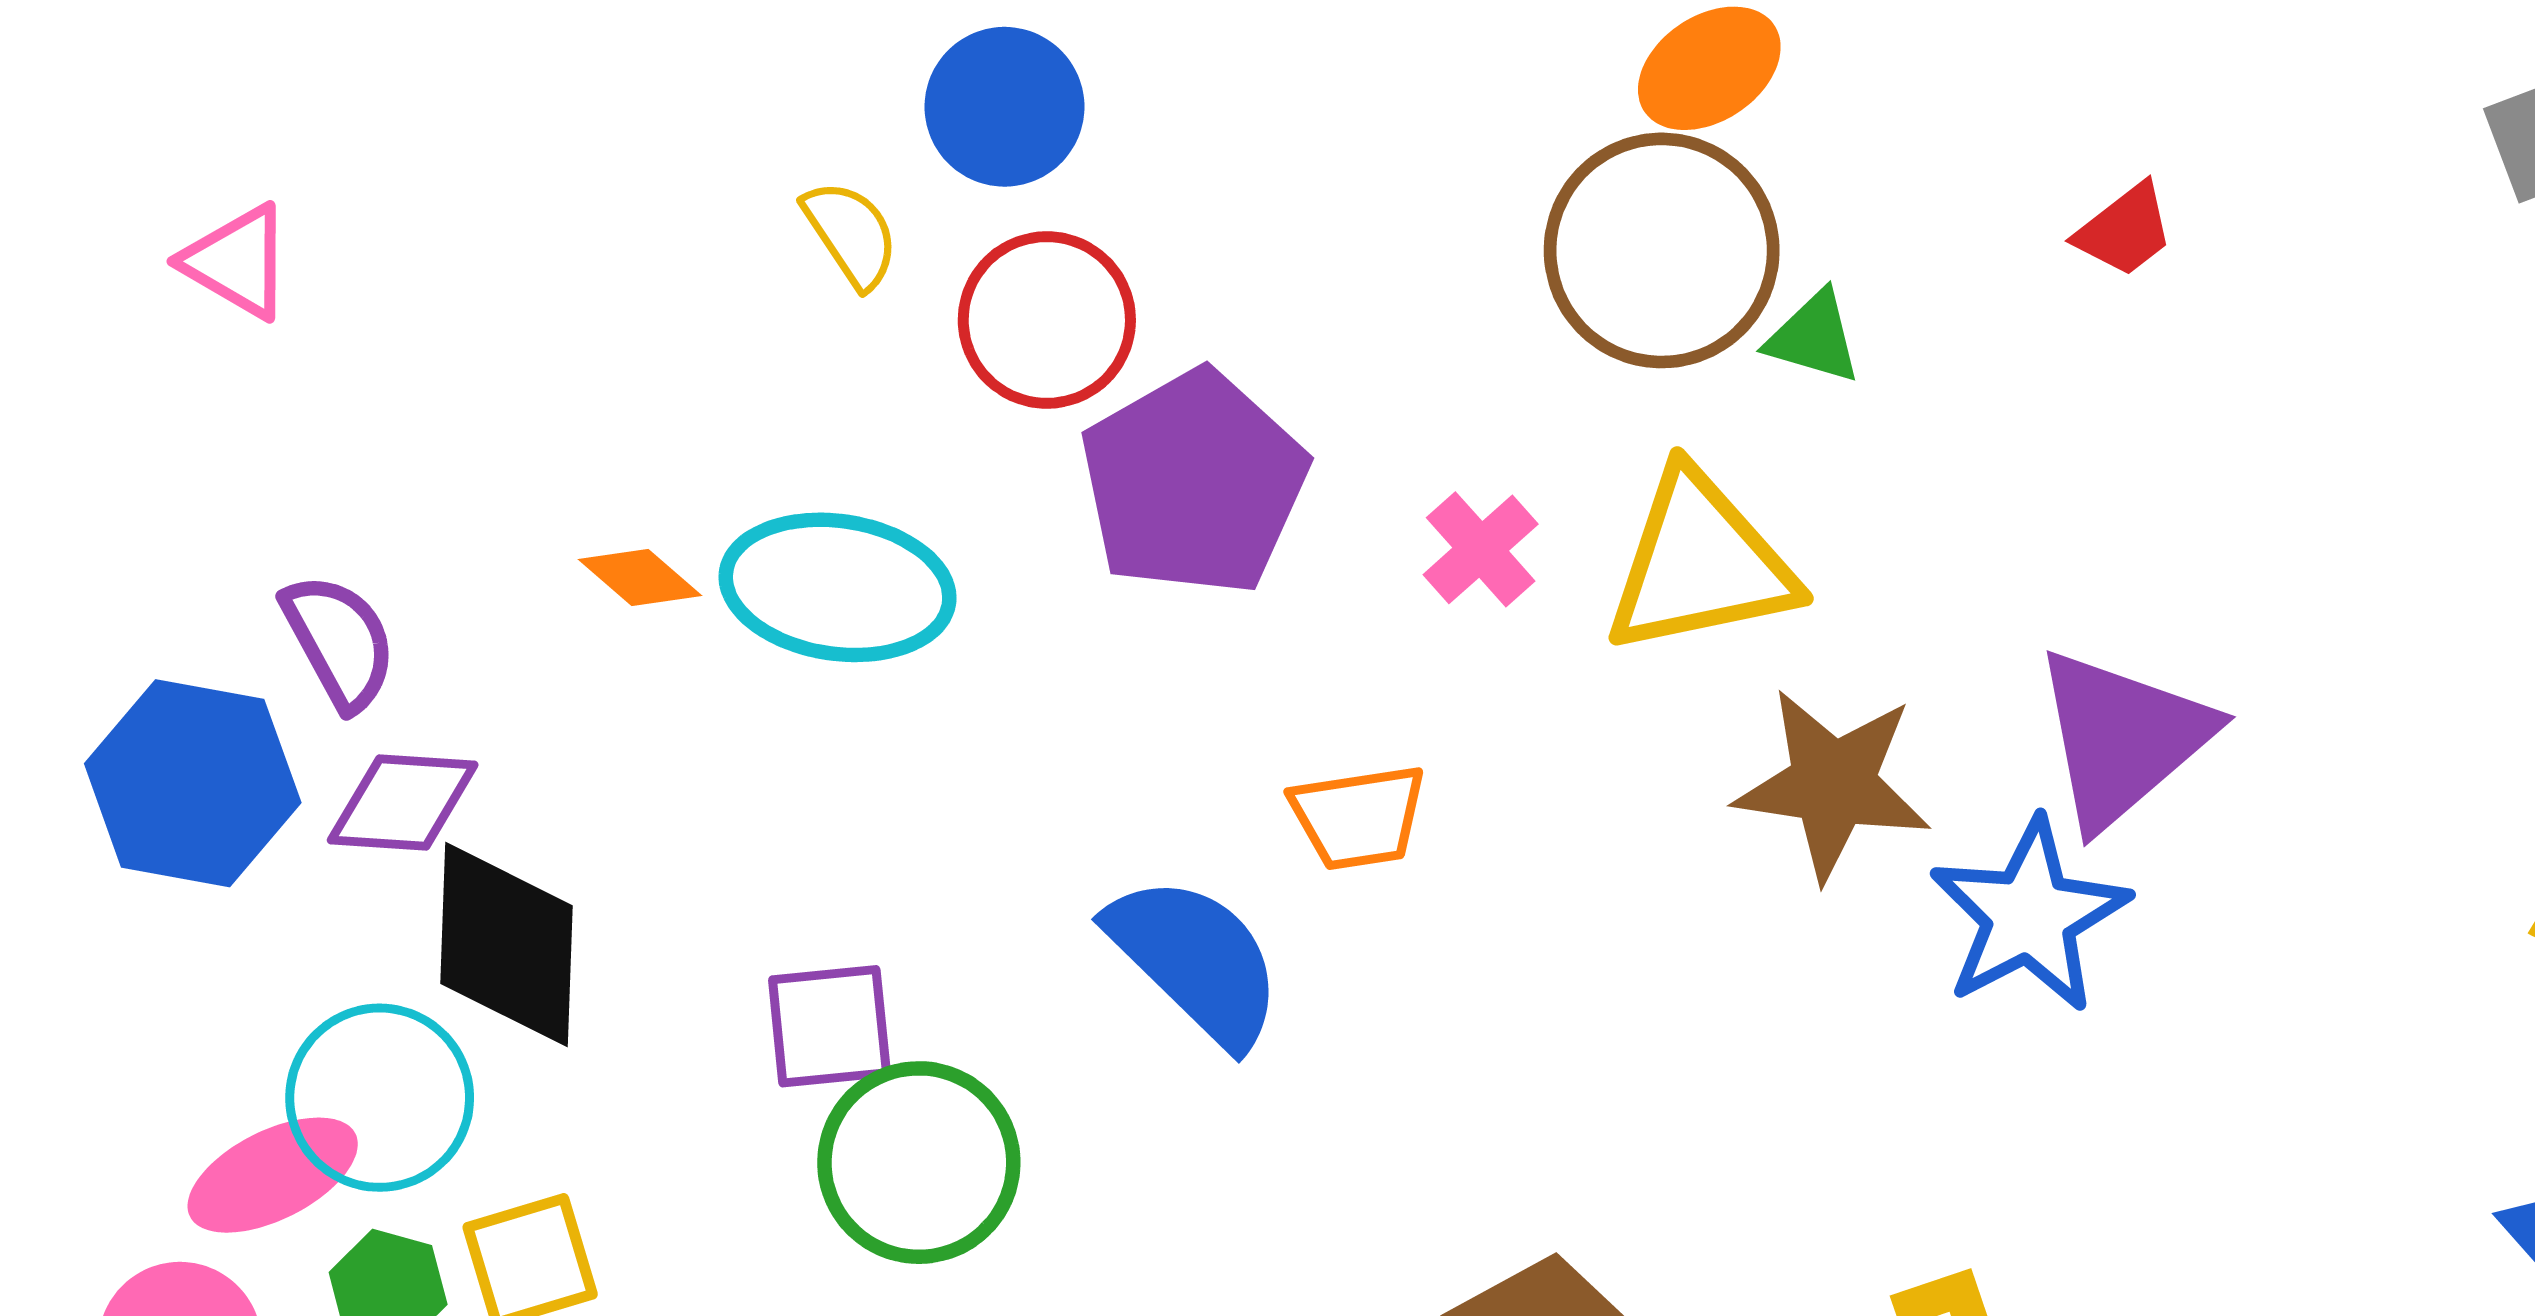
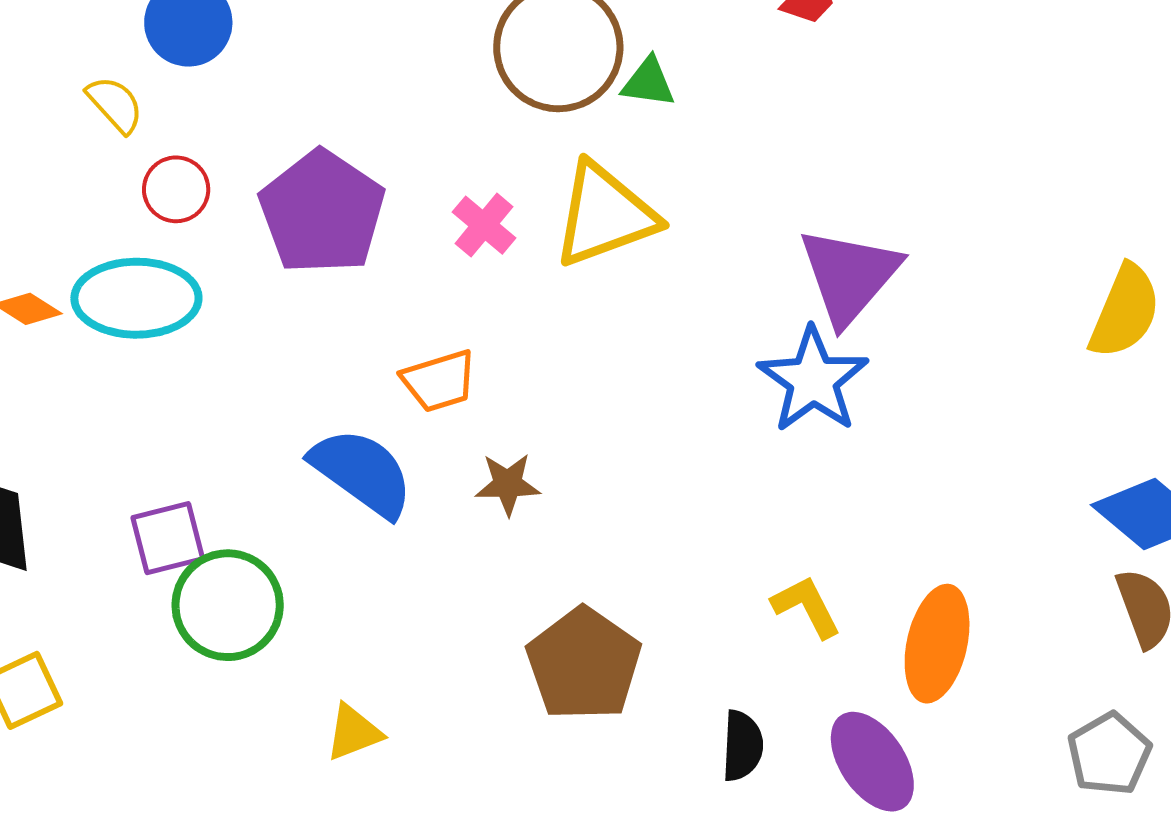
red circle: (1047, 320) -> (176, 189), moved, size x0.7
brown star: (1833, 784) -> (508, 484), moved, size x0.6

